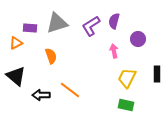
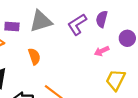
pink arrow: (114, 51) -> (102, 51), turned -104

